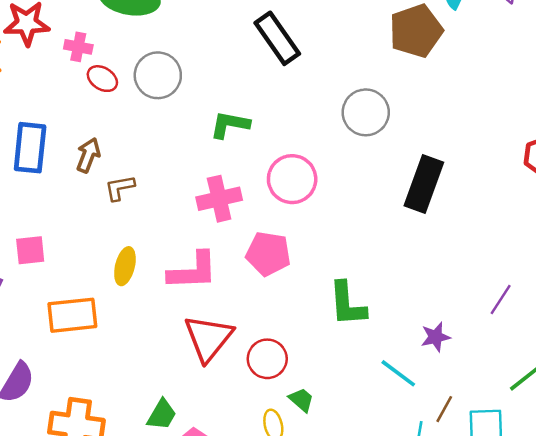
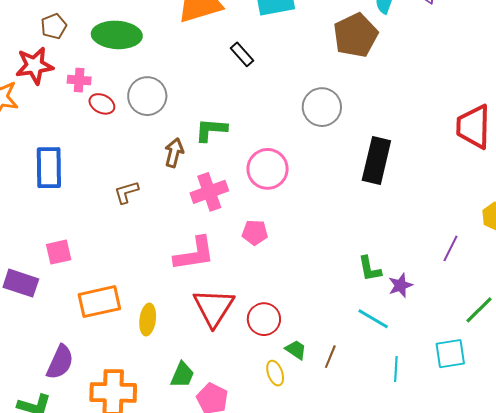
black rectangle: (277, 38) -> (242, 54), size x0.6
brown arrow: (88, 155) -> (174, 153), moved
pink pentagon: (268, 254) -> (255, 233), size x0.7
yellow ellipse: (125, 266) -> (148, 320), moved
green L-shape: (347, 304) -> (370, 269), moved, size x0.7
brown line: (444, 409) -> (330, 357), moved

